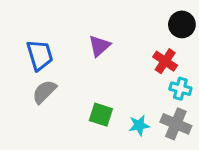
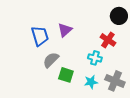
blue trapezoid: (40, 55) -> (40, 36), moved
cyan cross: (180, 89) -> (95, 58), moved
gray semicircle: (44, 92) -> (51, 60), moved

